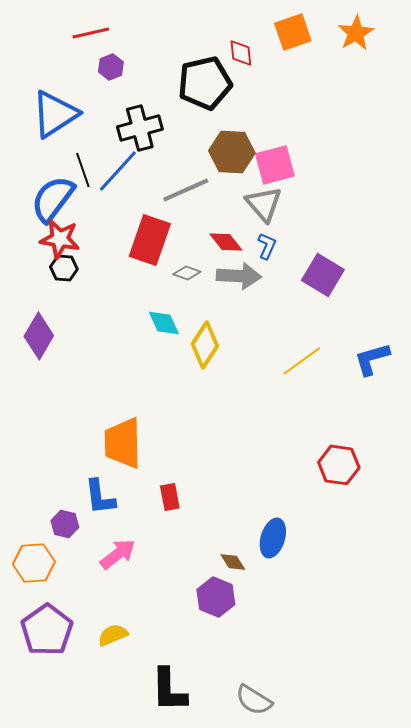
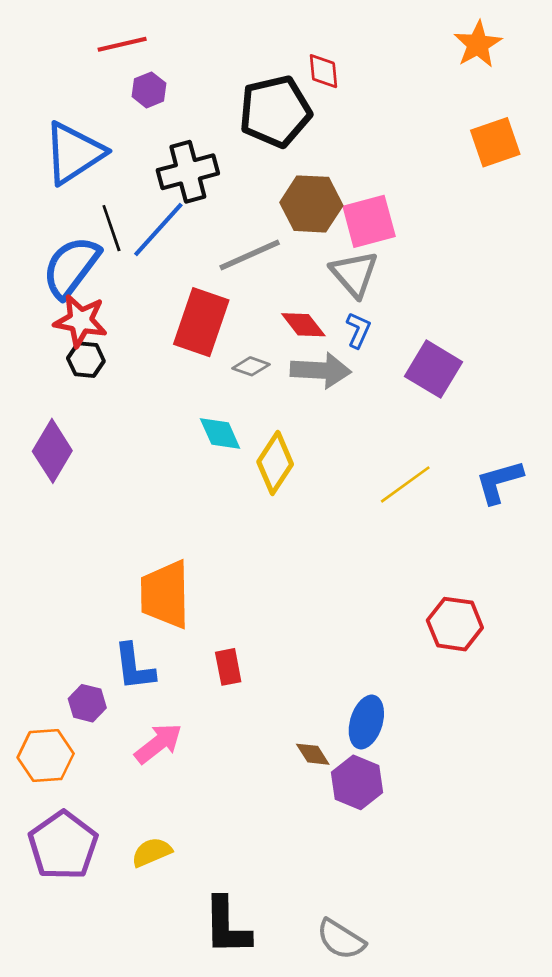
orange square: (293, 32) -> (495, 142), moved
purple hexagon: (216, 597) -> (357, 782), moved

